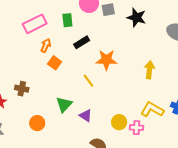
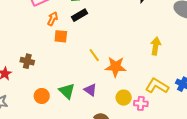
black rectangle: (82, 42) -> (80, 15), moved
orange star: (106, 60) -> (116, 67), moved
orange square: (55, 63) -> (61, 36), turned -32
green triangle: (64, 104) -> (67, 91), moved, turned -30

